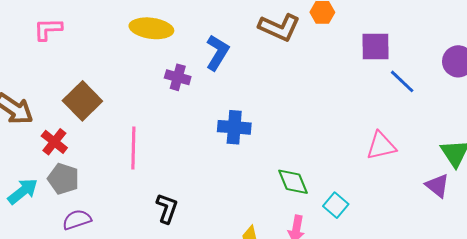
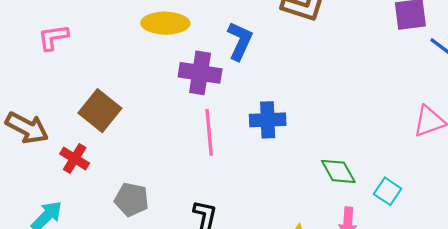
purple cross: (178, 77) -> (200, 73), size x1.5
pink line: (133, 148) -> (209, 132), moved
gray pentagon: (63, 179) -> (132, 200), moved

